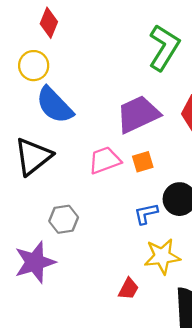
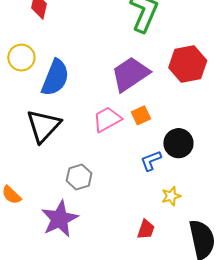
yellow circle: (34, 66) -> (21, 58), moved
blue semicircle: (55, 105) -> (55, 78), turned -105
yellow star: (162, 256) -> (171, 196), size x0.6

